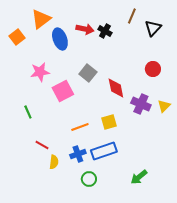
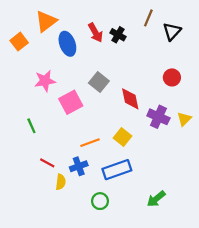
red arrow: (85, 29) -> (96, 33), turned 48
yellow square: (109, 122) -> (122, 137), turned -35
blue cross: (78, 154) -> (79, 166), moved

